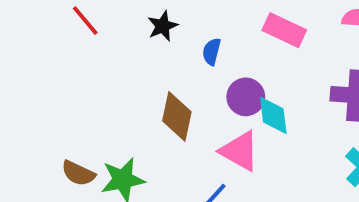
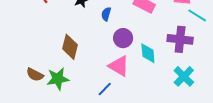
cyan diamond: (273, 115) -> (148, 53), moved
brown diamond: (177, 116) -> (70, 47), moved

